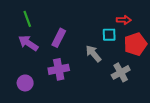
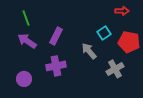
red arrow: (124, 20) -> (122, 11), moved
cyan square: (109, 35) -> (104, 33), turned -32
red pentagon: (135, 44) -> (129, 42), turned 30

